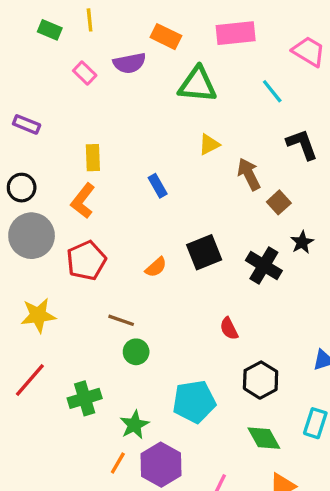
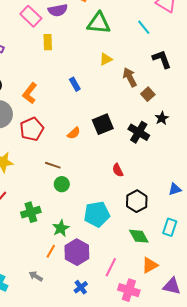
pink rectangle: (85, 73) -> (31, 16), size x1.5
yellow rectangle: (93, 158) -> (48, 42), moved

